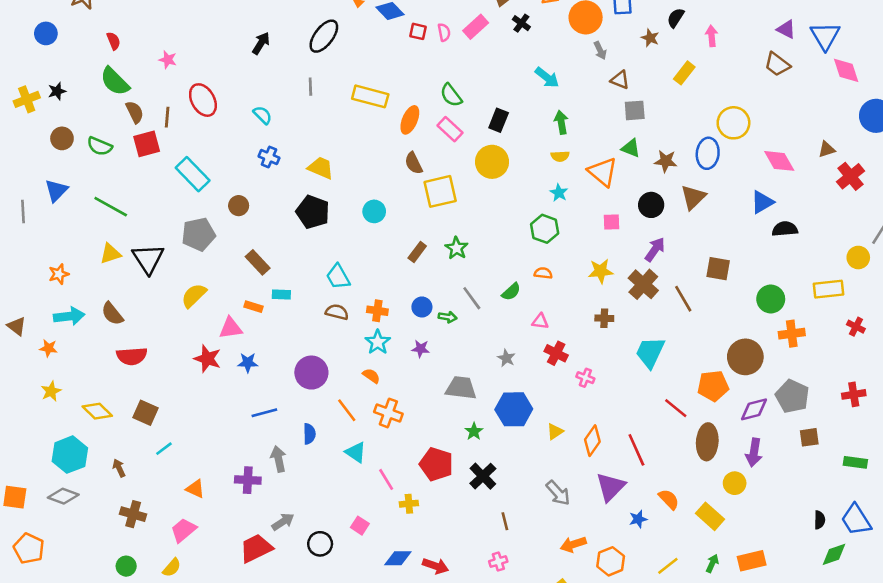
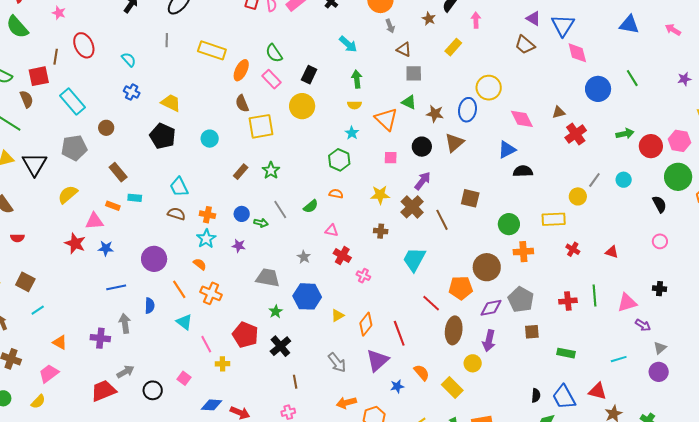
brown semicircle: (135, 112) -> (27, 99), moved
red semicircle: (132, 356) -> (17, 238), size x0.6

